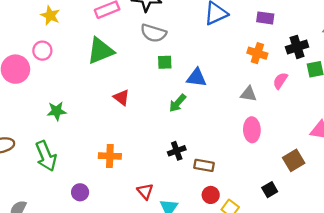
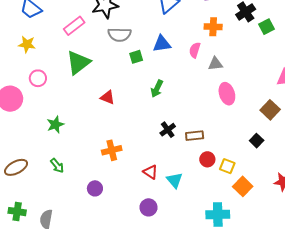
pink circle: (42, 51) -> (38, 78), moved
blue triangle: (196, 78) -> (162, 44), moved
pink semicircle: (280, 81) -> (195, 50), moved
green arrow: (46, 156) -> (57, 166), size x0.6

